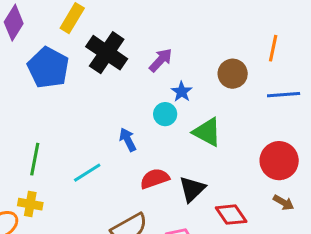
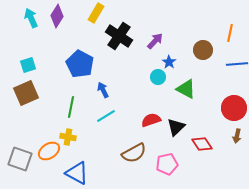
blue pentagon: (48, 68) -> (80, 64), moved
blue arrow: (128, 140) -> (103, 90), moved
brown arrow: (284, 203) -> (237, 136), turned 72

